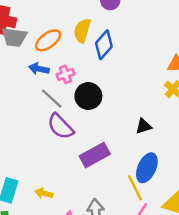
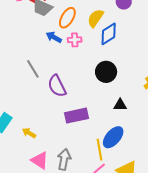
orange ellipse: (48, 40) -> (67, 18), turned -40
pink cross: (65, 74) -> (75, 40), moved
black circle: (88, 96) -> (106, 72), moved
gray line: (52, 99) -> (33, 69), moved

